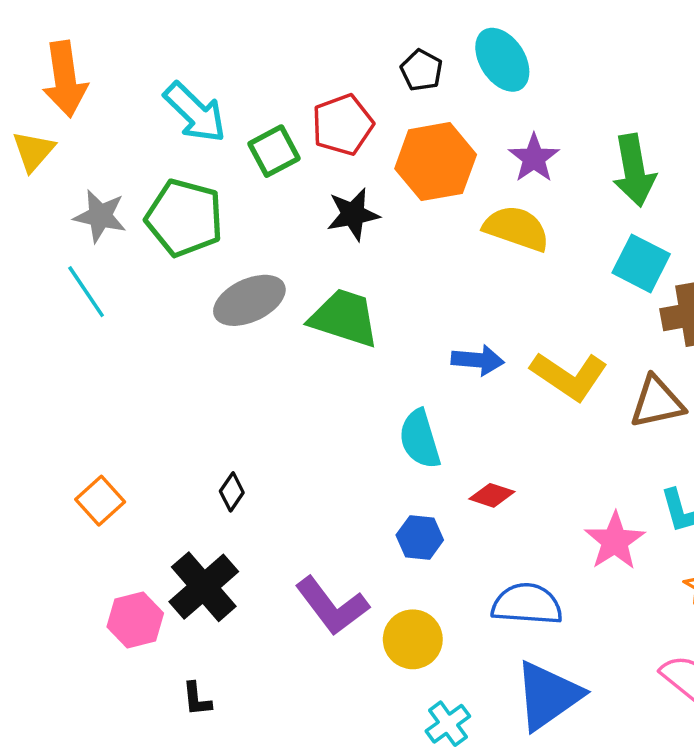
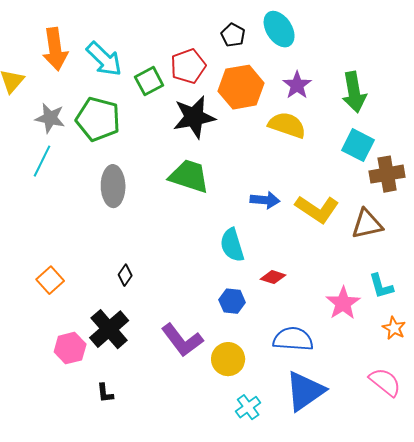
orange arrow: (65, 79) -> (55, 49), moved
black star: (353, 214) -> (194, 117), size x1.4
cyan line: (86, 292) -> (42, 161), turned 60
gray ellipse: (249, 300) -> (113, 186), moved, turned -66

